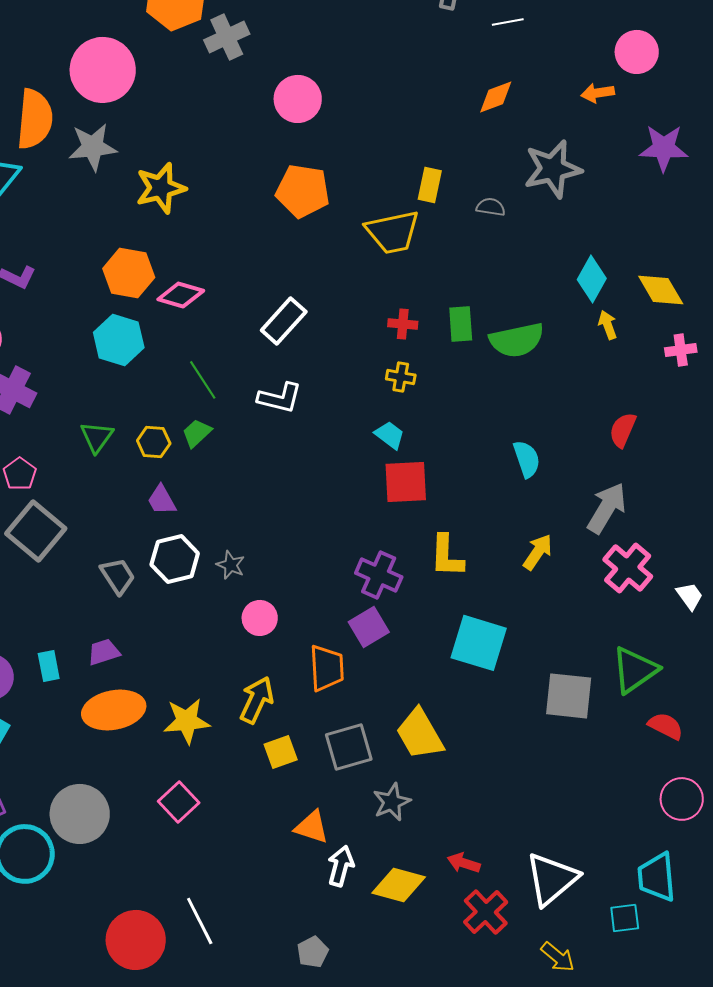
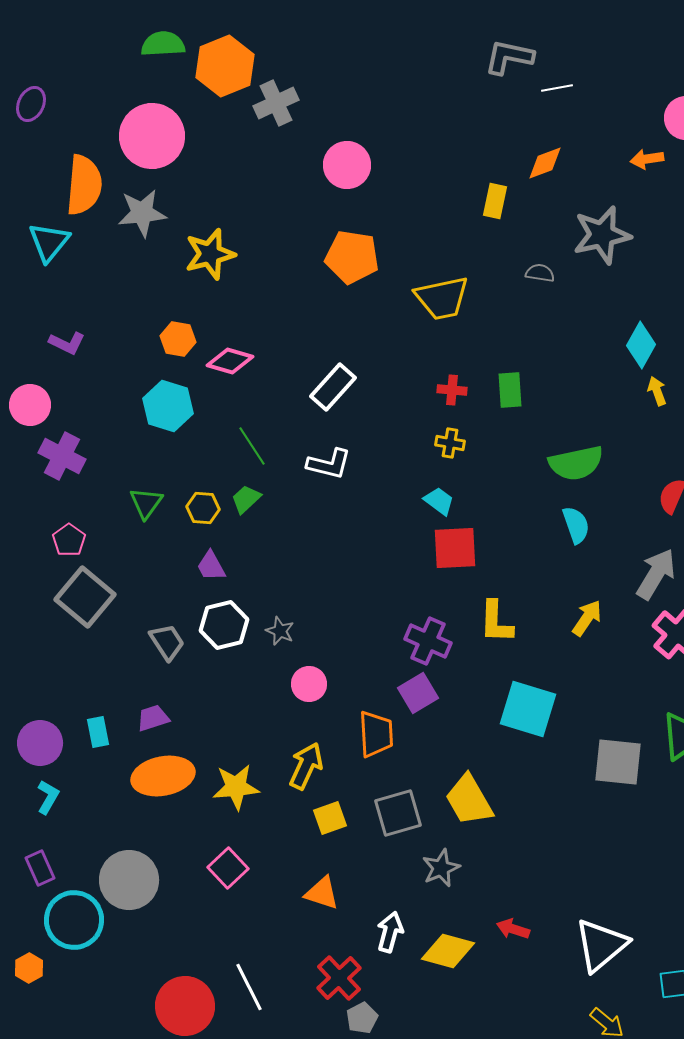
yellow rectangle: (430, 185) -> (495, 201), moved
orange hexagon: (129, 273) -> (178, 339), size x0.7
green semicircle: (517, 340) -> (576, 463), moved
orange triangle: (312, 827) -> (322, 893), moved
red cross: (486, 912) -> (339, 978), moved

